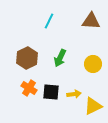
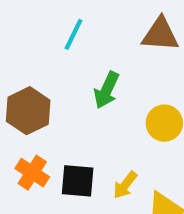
green arrow: (60, 58) -> (107, 90), moved
yellow arrow: (74, 94) -> (125, 185), turned 136

